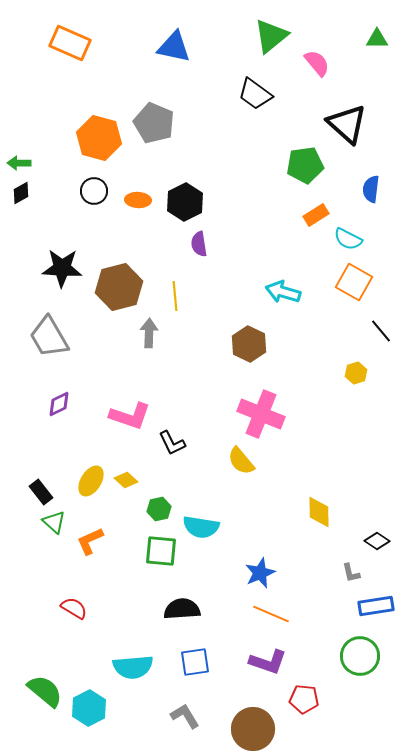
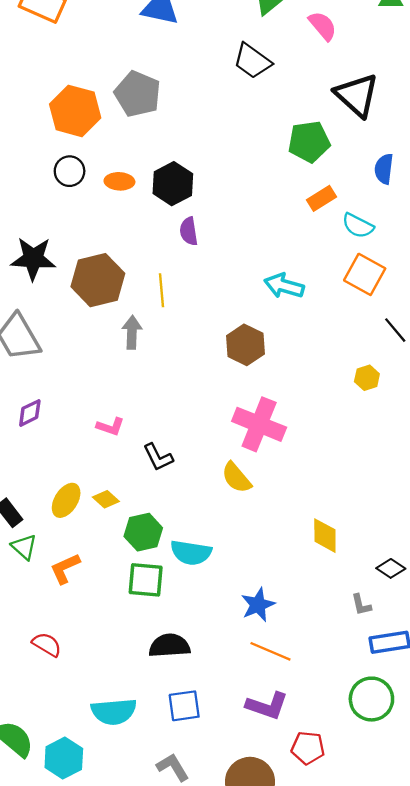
pink L-shape: (130, 416) -> (110, 427), size x0.6
green hexagon: (159, 509) -> (143, 532), size x1.4

